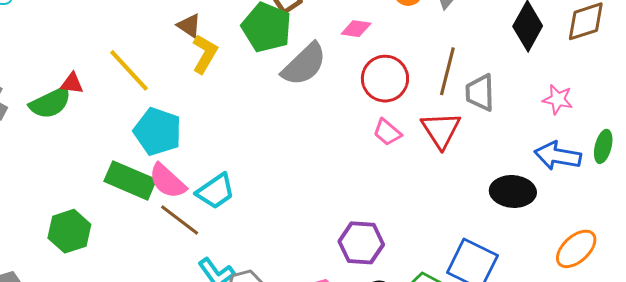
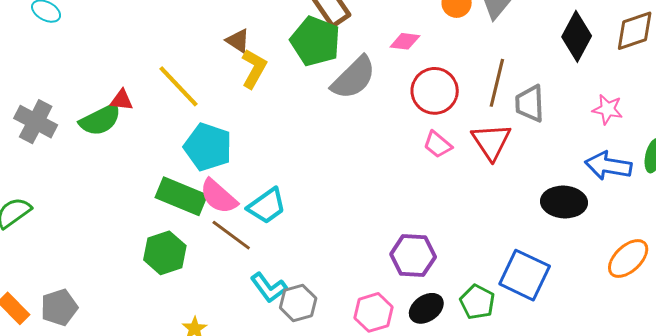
green hexagon: (69, 231) -> (165, 253), moved

